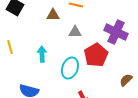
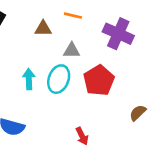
purple cross: (116, 32) -> (118, 34), moved
cyan ellipse: (70, 68) -> (59, 79), moved

